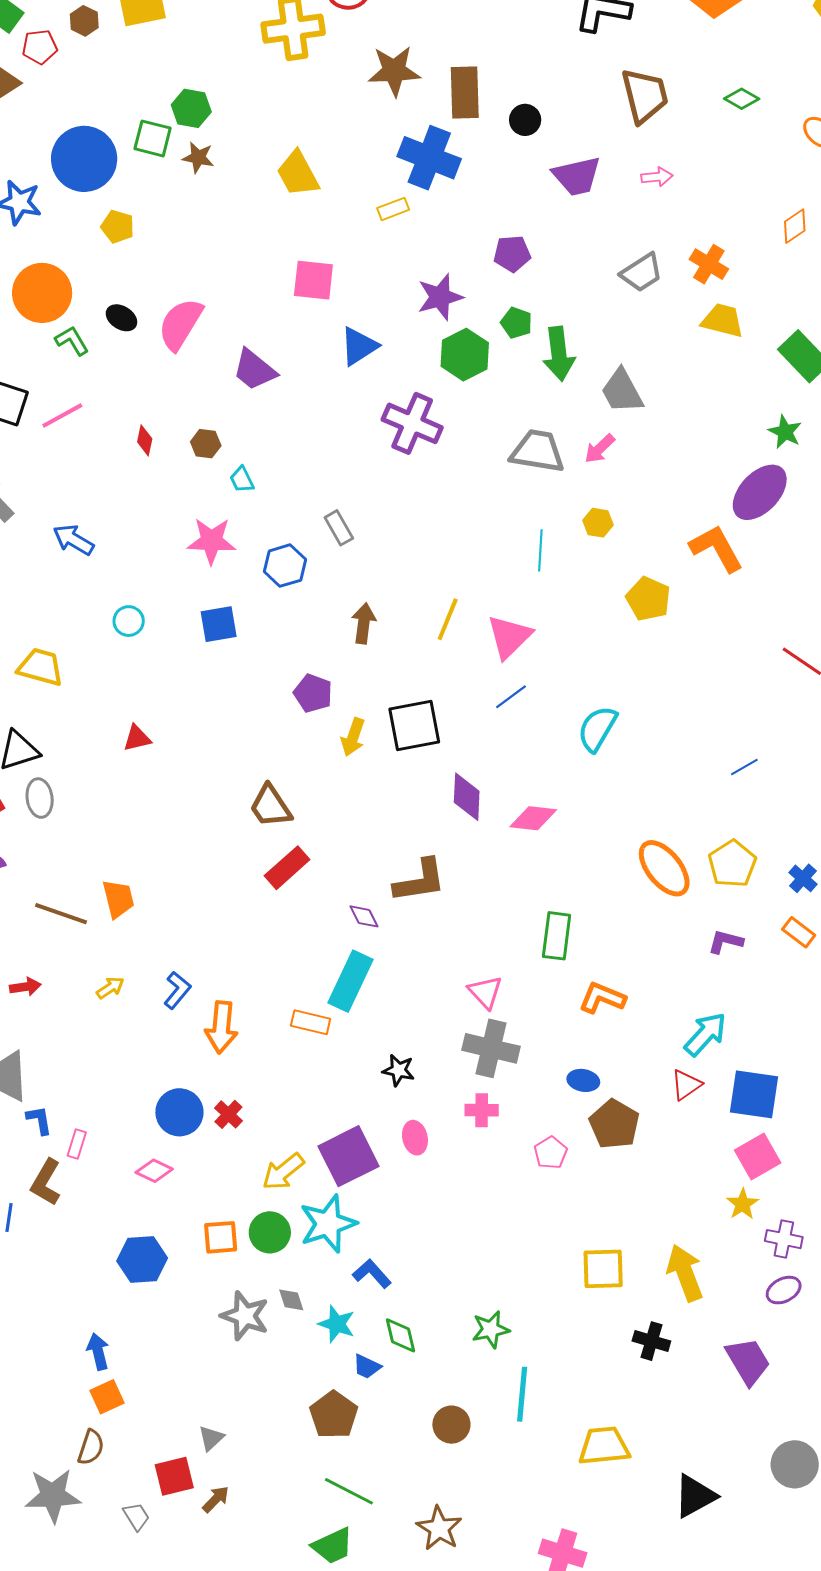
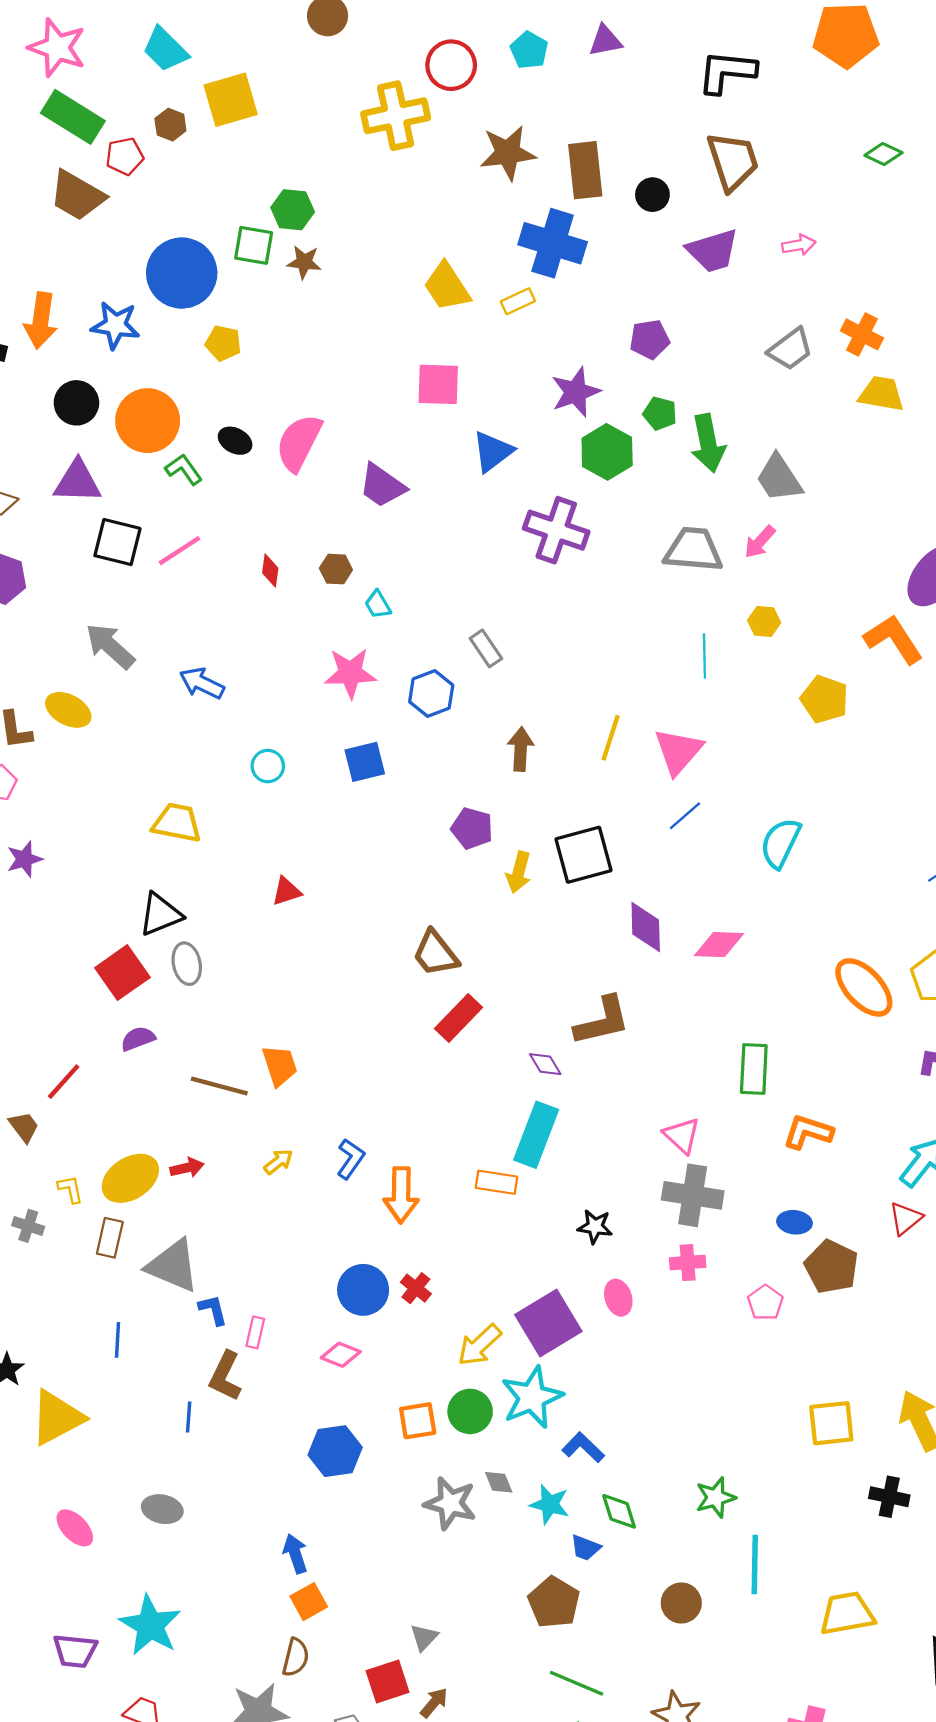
brown trapezoid: (645, 96) -> (733, 161), moved
yellow trapezoid: (298, 174) -> (447, 287), moved

